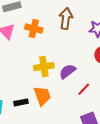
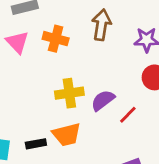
red line: (84, 89) -> (128, 115), moved
orange trapezoid: (42, 96) -> (67, 135), turned 95

